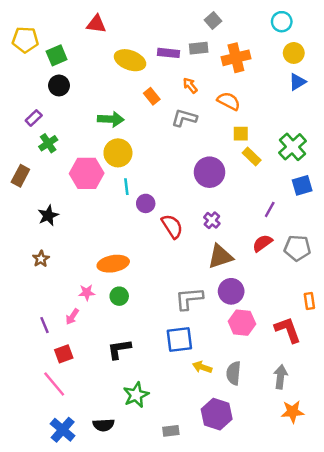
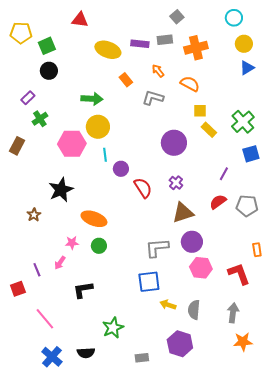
black star: (48, 215) -> (61, 190), moved, size x1.4
orange ellipse: (113, 264) -> (94, 219), turned 30
black L-shape: (119, 349) -> (83, 290), moved
red square: (64, 354) -> (18, 289), moved

